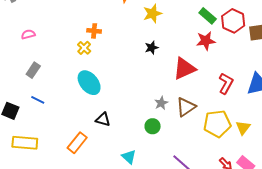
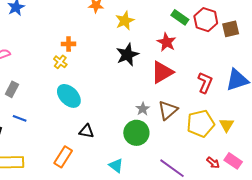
red star: (206, 41) -> (167, 42), moved, turned -30
black star: (152, 48) -> (127, 55), size x1.6
green circle: (153, 126) -> (136, 133), size x1.6

